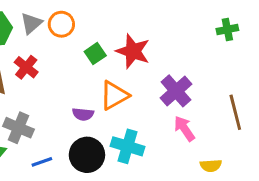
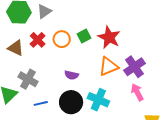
orange circle: (61, 24) -> (62, 39), moved
orange triangle: (114, 95) -> (108, 66), moved

